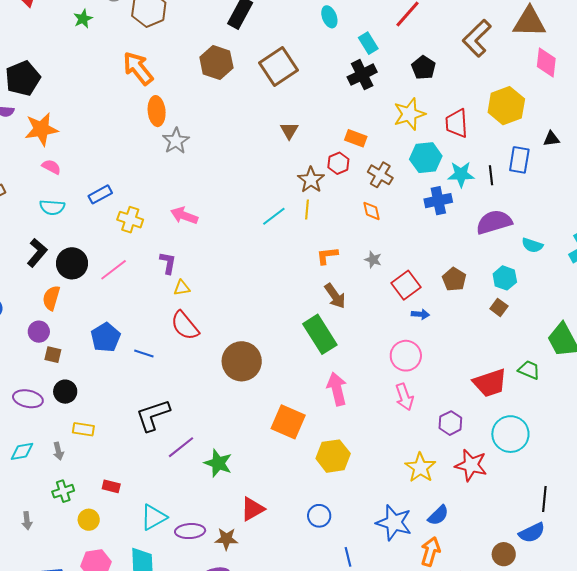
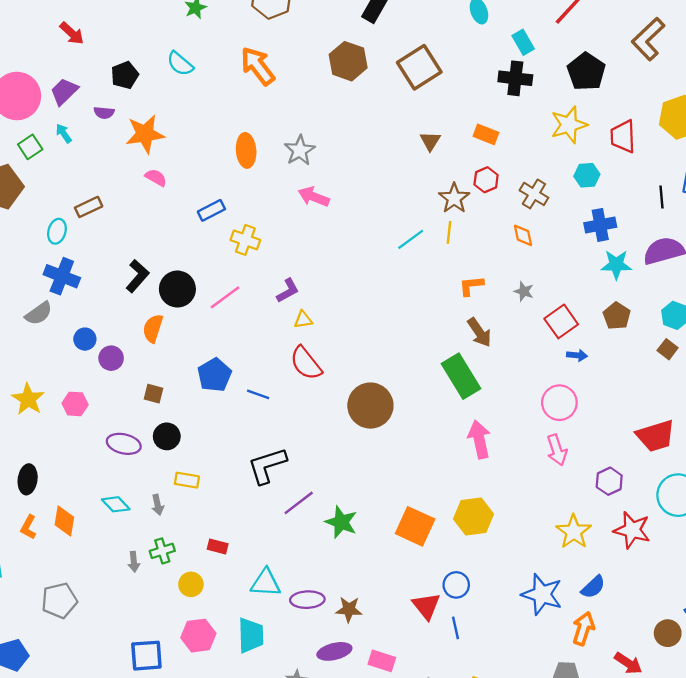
black pentagon: (424, 68) -> (586, 72), size x1.4
black cross: (362, 75) -> (515, 78), turned 32
black pentagon: (23, 78) -> (125, 75), size x0.7
orange ellipse: (157, 111) -> (246, 150), moved
orange rectangle: (356, 138) -> (486, 134), moved
cyan hexagon: (426, 158) -> (587, 175), size x0.7
cyan star: (461, 174) -> (616, 265), moved
cyan semicircle: (52, 207) -> (180, 64), moved, turned 35
pink arrow: (184, 216) -> (314, 197), moved
purple L-shape: (168, 263) -> (288, 291), turned 50
purple circle: (39, 332) -> (111, 358), moved
orange square: (288, 422) -> (415, 526), moved
cyan diamond: (22, 451) -> (116, 504), turned 55
red triangle: (252, 509) -> (426, 606), moved, turned -40
cyan triangle: (154, 517) -> (266, 583), turned 32
gray arrow: (27, 521) -> (134, 562), moved
blue line: (348, 557) -> (456, 628), moved

